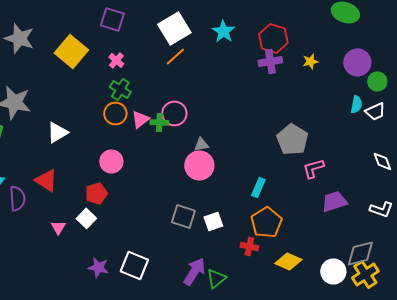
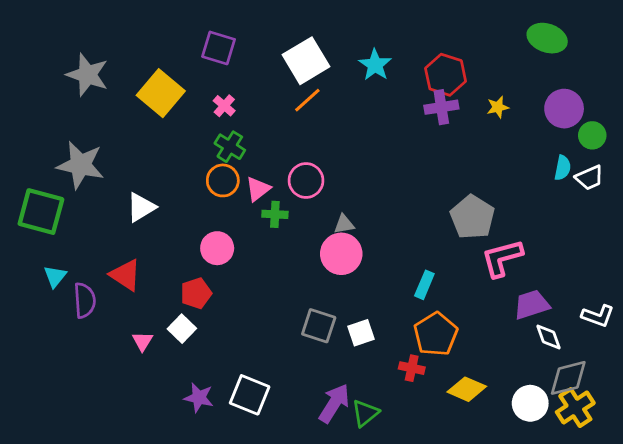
green cross: (159, 122) -> (275, 214), moved
white diamond: (382, 161) -> (549, 337), moved
pink L-shape: (313, 168) -> (502, 258), size x1.4

